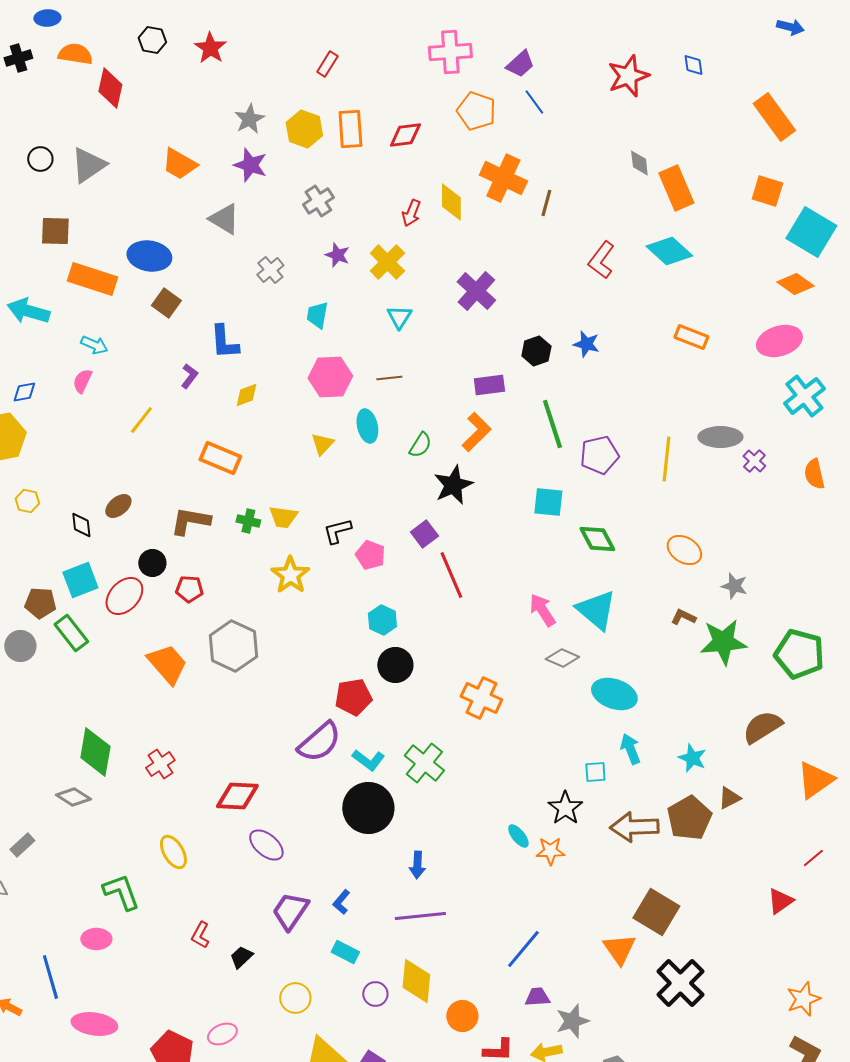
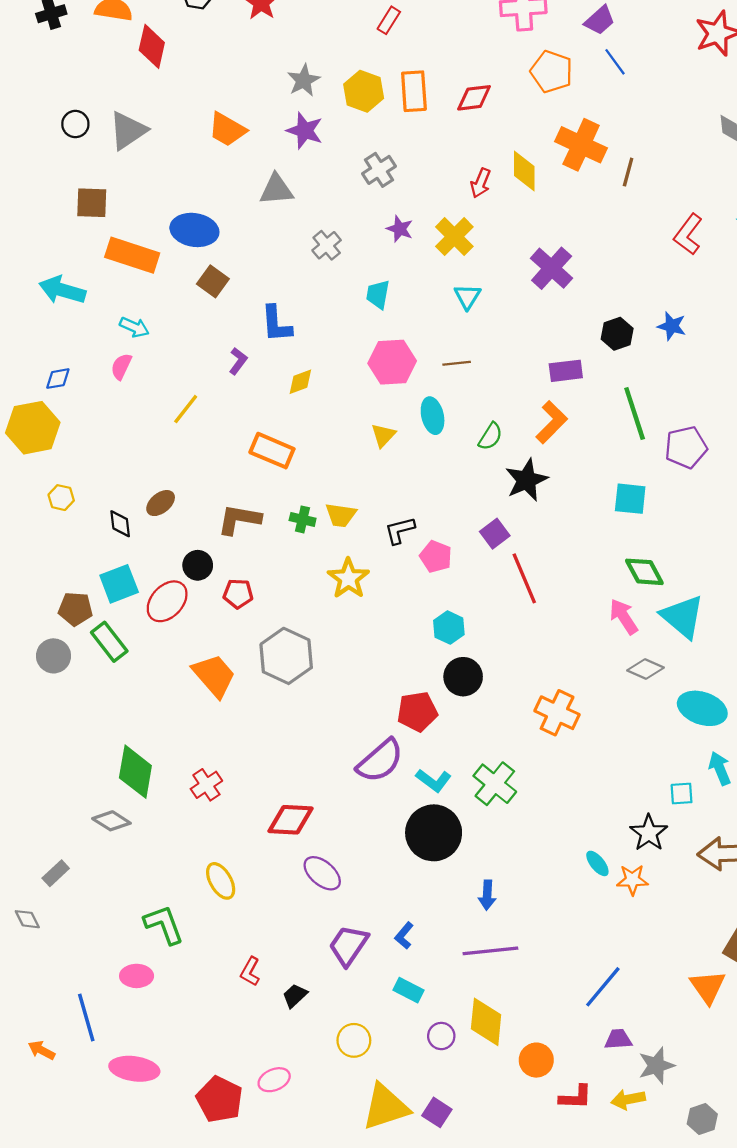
gray triangle: (224, 219) -> (276, 190), turned -36
green diamond: (597, 539) -> (644, 572), moved

